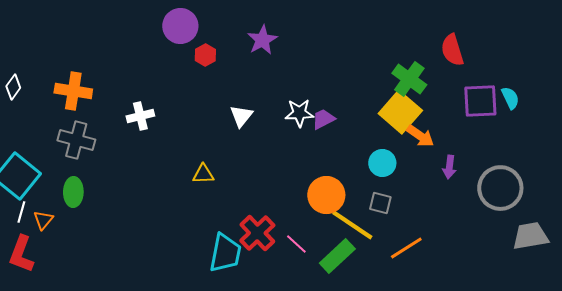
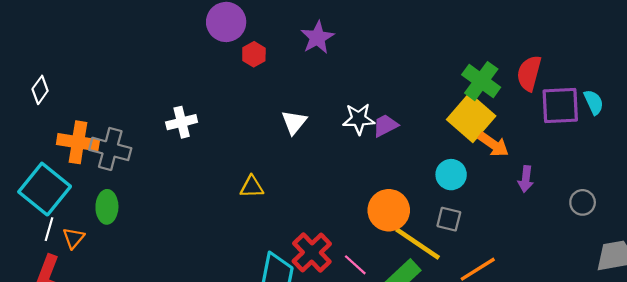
red semicircle: (452, 50) -> (529, 73), moved, turned 32
orange cross: (73, 91) -> (78, 142), moved
gray circle: (500, 188) -> (583, 202), size x0.5

